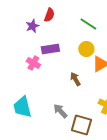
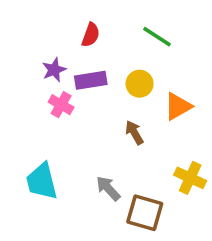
red semicircle: (49, 15) -> (91, 35), moved
purple star: (32, 26) -> (54, 70), moved
yellow circle: (86, 49) -> (140, 84), moved

